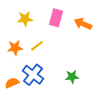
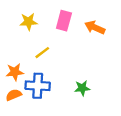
orange star: (15, 48) -> (15, 72), moved
blue cross: (33, 75) -> (38, 86), turned -35

